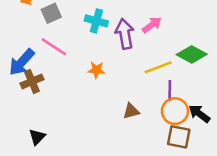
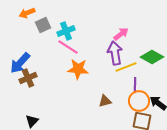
cyan cross: (96, 21) -> (66, 31), moved, turned -36
purple arrow: (125, 34) -> (115, 53), moved
pink line: (54, 47) -> (68, 47), moved
orange star: (96, 70) -> (78, 69), size x1.5

